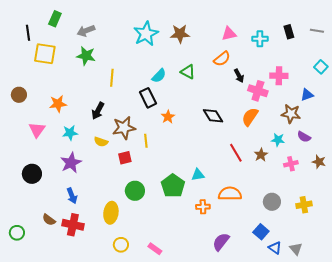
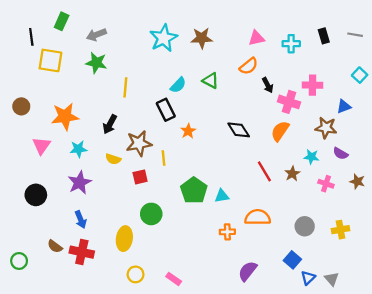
orange star: (58, 104) -> (65, 116), size x1.4
pink cross: (291, 164) -> (326, 184), turned 32
green pentagon: (173, 186) -> (194, 190), moved
blue triangle: (275, 248) -> (308, 278), turned 40

